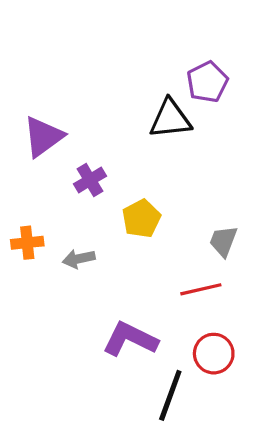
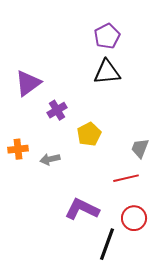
purple pentagon: (207, 82) -> (107, 36), moved

